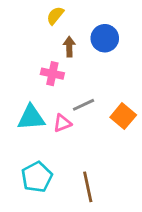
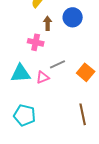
cyan pentagon: (37, 177) -> (25, 115), turned -30
brown line: (88, 187) -> (83, 114), moved

